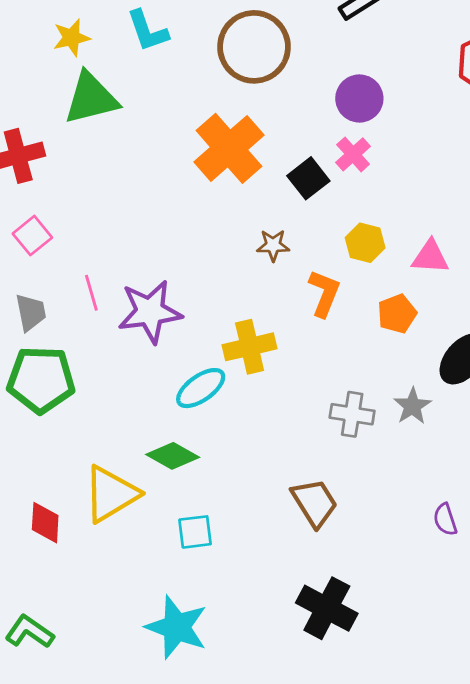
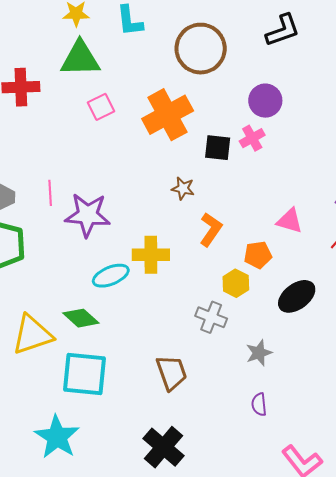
black square: (308, 178) -> (218, 148), turned 32
pink square: (32, 236) -> (101, 107), moved
yellow hexagon: (365, 243) -> (236, 283), moved
gray star: (412, 406) -> (259, 353), moved
cyan square: (195, 532) -> (85, 374), size x1.8

